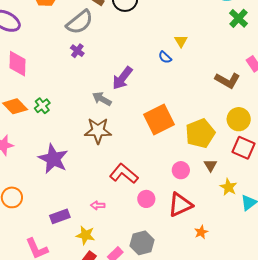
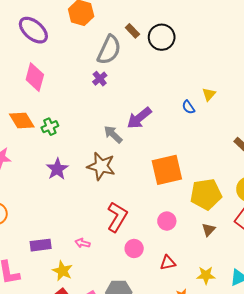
gray semicircle: (80, 22) -> (109, 50), turned -40
purple star: (53, 159) -> (57, 169), moved, size x0.7
pink circle: (181, 170) -> (167, 221), moved
red L-shape: (124, 174) -> (117, 217), turned 68
yellow star: (228, 187) -> (206, 275), moved, turned 30
red triangle: (180, 205) -> (168, 263), size x0.6

